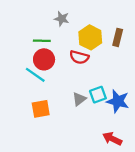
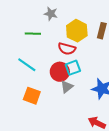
red circle: (44, 59) -> (60, 72), moved
cyan square: (98, 95) -> (73, 68), moved
orange square: (41, 109) -> (32, 96), turned 30

